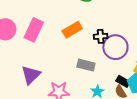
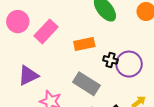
purple circle: (115, 47) -> (129, 64), moved
gray rectangle: (86, 65) -> (86, 84), size x1.4

